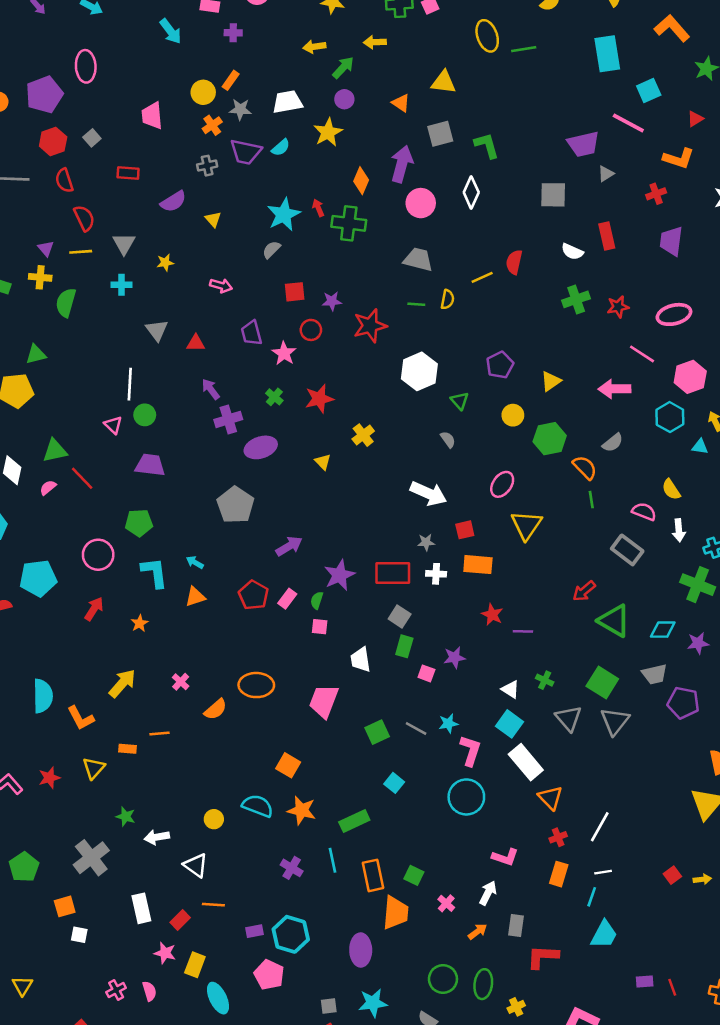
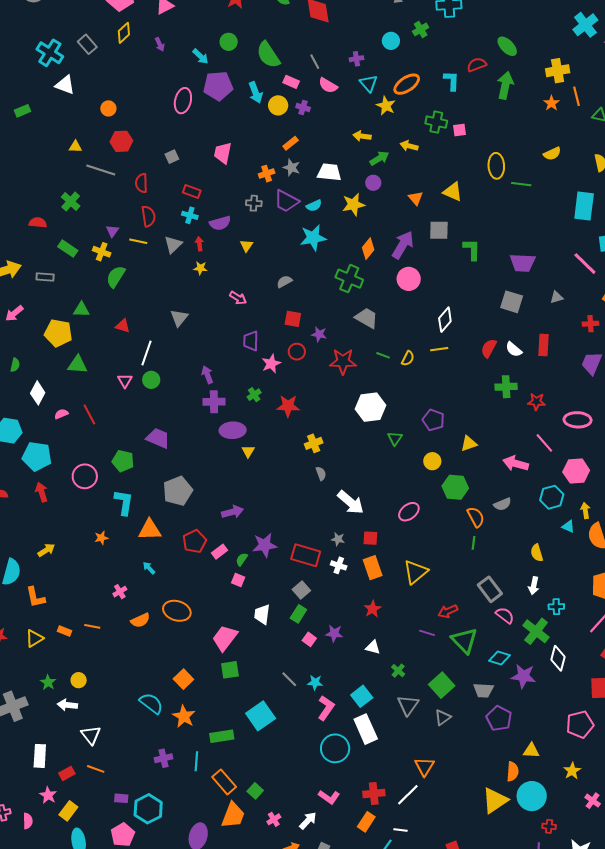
yellow circle: (203, 92) -> (278, 105), moved
purple pentagon: (44, 95) -> (218, 86), moved
red hexagon: (53, 142) -> (121, 141), moved
purple trapezoid: (583, 144) -> (523, 263), moved
white diamond: (471, 192) -> (445, 320), moved
red arrow: (318, 208) -> (199, 244), moved
cyan star: (284, 215) -> (313, 238), moved
gray trapezoid: (418, 259) -> (367, 318), moved
red semicircle: (514, 262) -> (489, 348), moved
cyan cross: (122, 285) -> (190, 215), moved
red triangle: (196, 343) -> (123, 326), moved
purple pentagon: (500, 365) -> (433, 420), turned 30
gray semicircle: (448, 439) -> (321, 474), moved
green triangle: (55, 451) -> (78, 365), moved
yellow triangle: (323, 462) -> (248, 451), moved
purple trapezoid: (150, 465) -> (158, 438), moved
gray pentagon: (235, 505) -> (178, 491), moved
pink semicircle: (644, 512) -> (505, 615), moved
yellow triangle: (526, 525) -> (415, 572), moved
cyan arrow: (195, 562) -> (149, 568), moved
orange rectangle: (478, 565) -> (373, 568), turned 50
cyan pentagon: (38, 578) -> (37, 456), moved
orange triangle: (195, 597) -> (150, 530), size x1.4
red arrow: (94, 609) -> (41, 492), moved, turned -66
purple line: (523, 631) -> (427, 633), moved
purple star: (698, 643) -> (523, 676), size x1.4
yellow arrow: (122, 683) -> (46, 550), moved, size x0.7
white triangle: (510, 689) -> (373, 647), moved, turned -35
gray triangle: (615, 721) -> (443, 717), size x0.7
green square: (377, 732) -> (230, 670), moved
cyan square: (394, 783) -> (261, 716), size x1.8
cyan circle: (466, 797) -> (335, 748), moved
orange triangle: (551, 798) -> (425, 767), moved
yellow circle: (214, 819) -> (79, 680), moved
red cross: (558, 837) -> (374, 794), size x1.5
purple cross: (292, 868) -> (164, 758), turned 30
orange rectangle: (373, 875) -> (224, 782), turned -45

